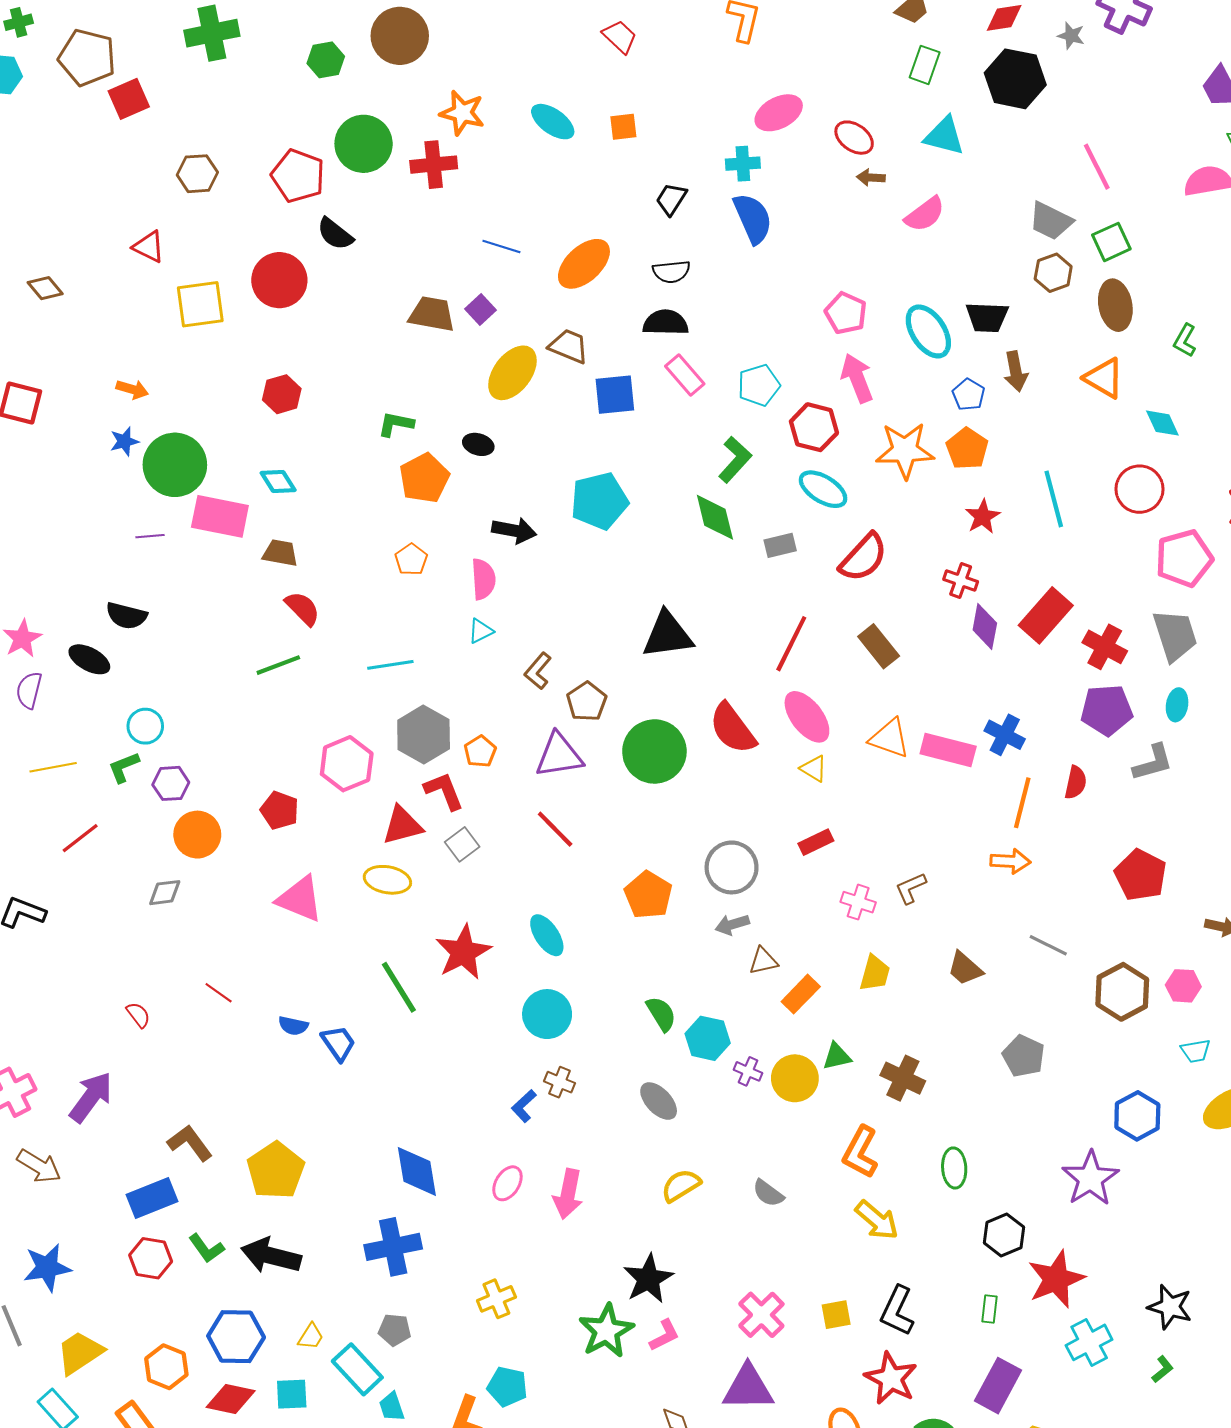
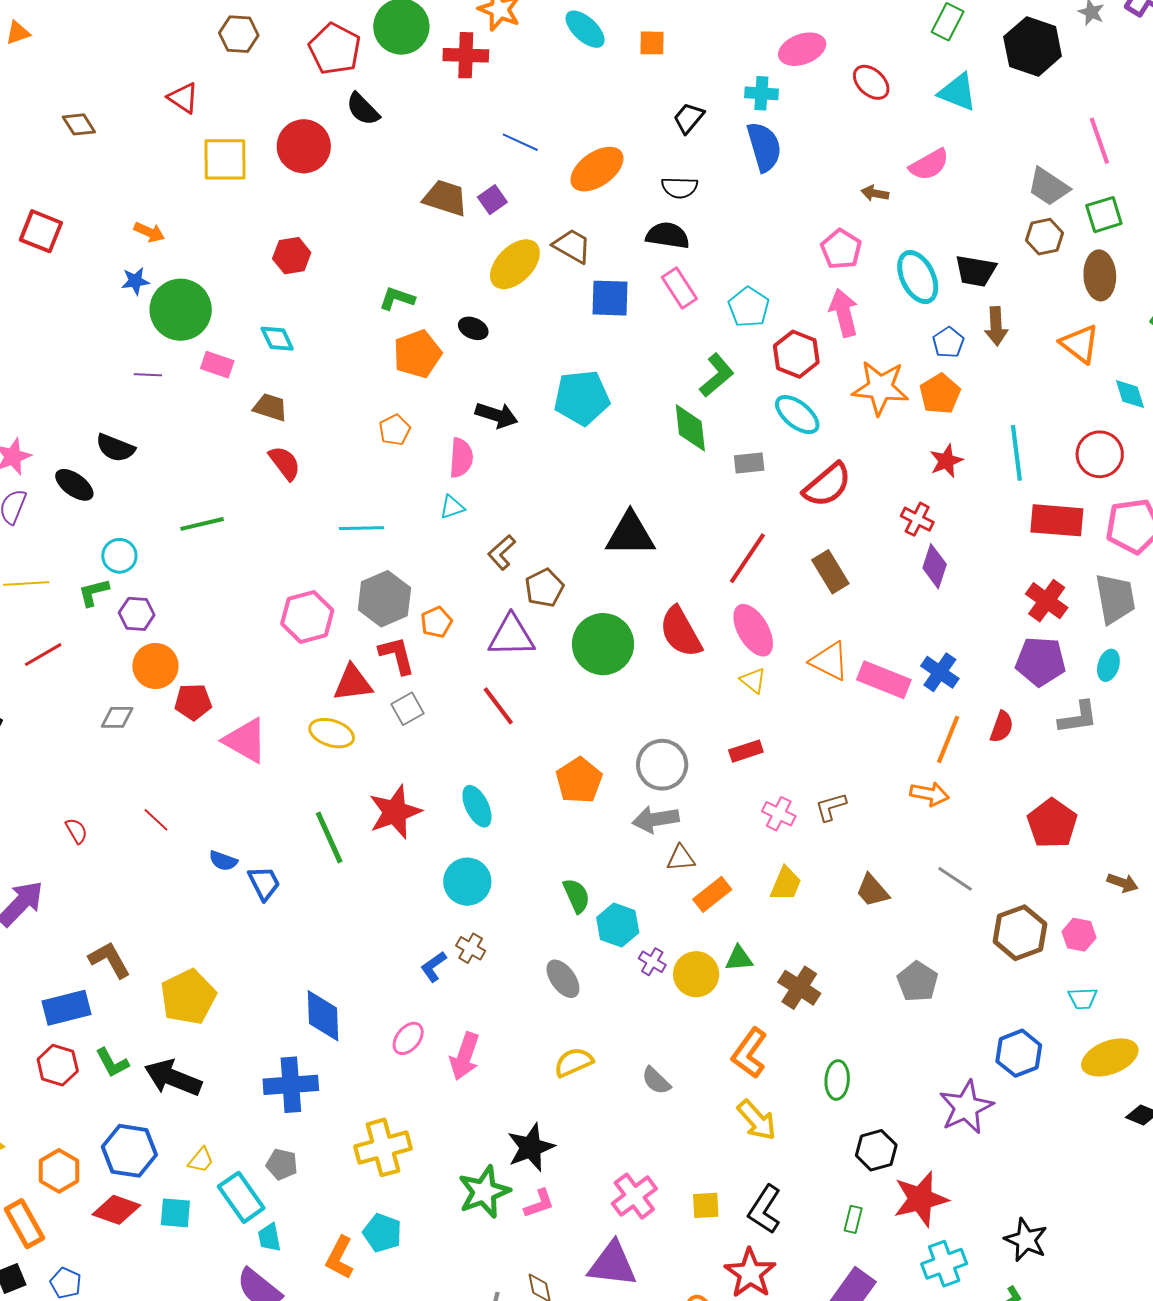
brown arrow: (871, 178) -> (875, 193), moved
cyan pentagon: (759, 385) -> (749, 307), turned -30
pink rectangle: (220, 516) -> (217, 365), size x0.6
red rectangle: (1046, 615) -> (1057, 520), moved, turned 46
green line: (278, 665) -> (202, 524), moved
red pentagon: (280, 810) -> (193, 702), moved, turned -30
gray arrow: (732, 925) -> (656, 819), size x1.4
yellow cross: (496, 1299) -> (383, 1147), size x1.5

